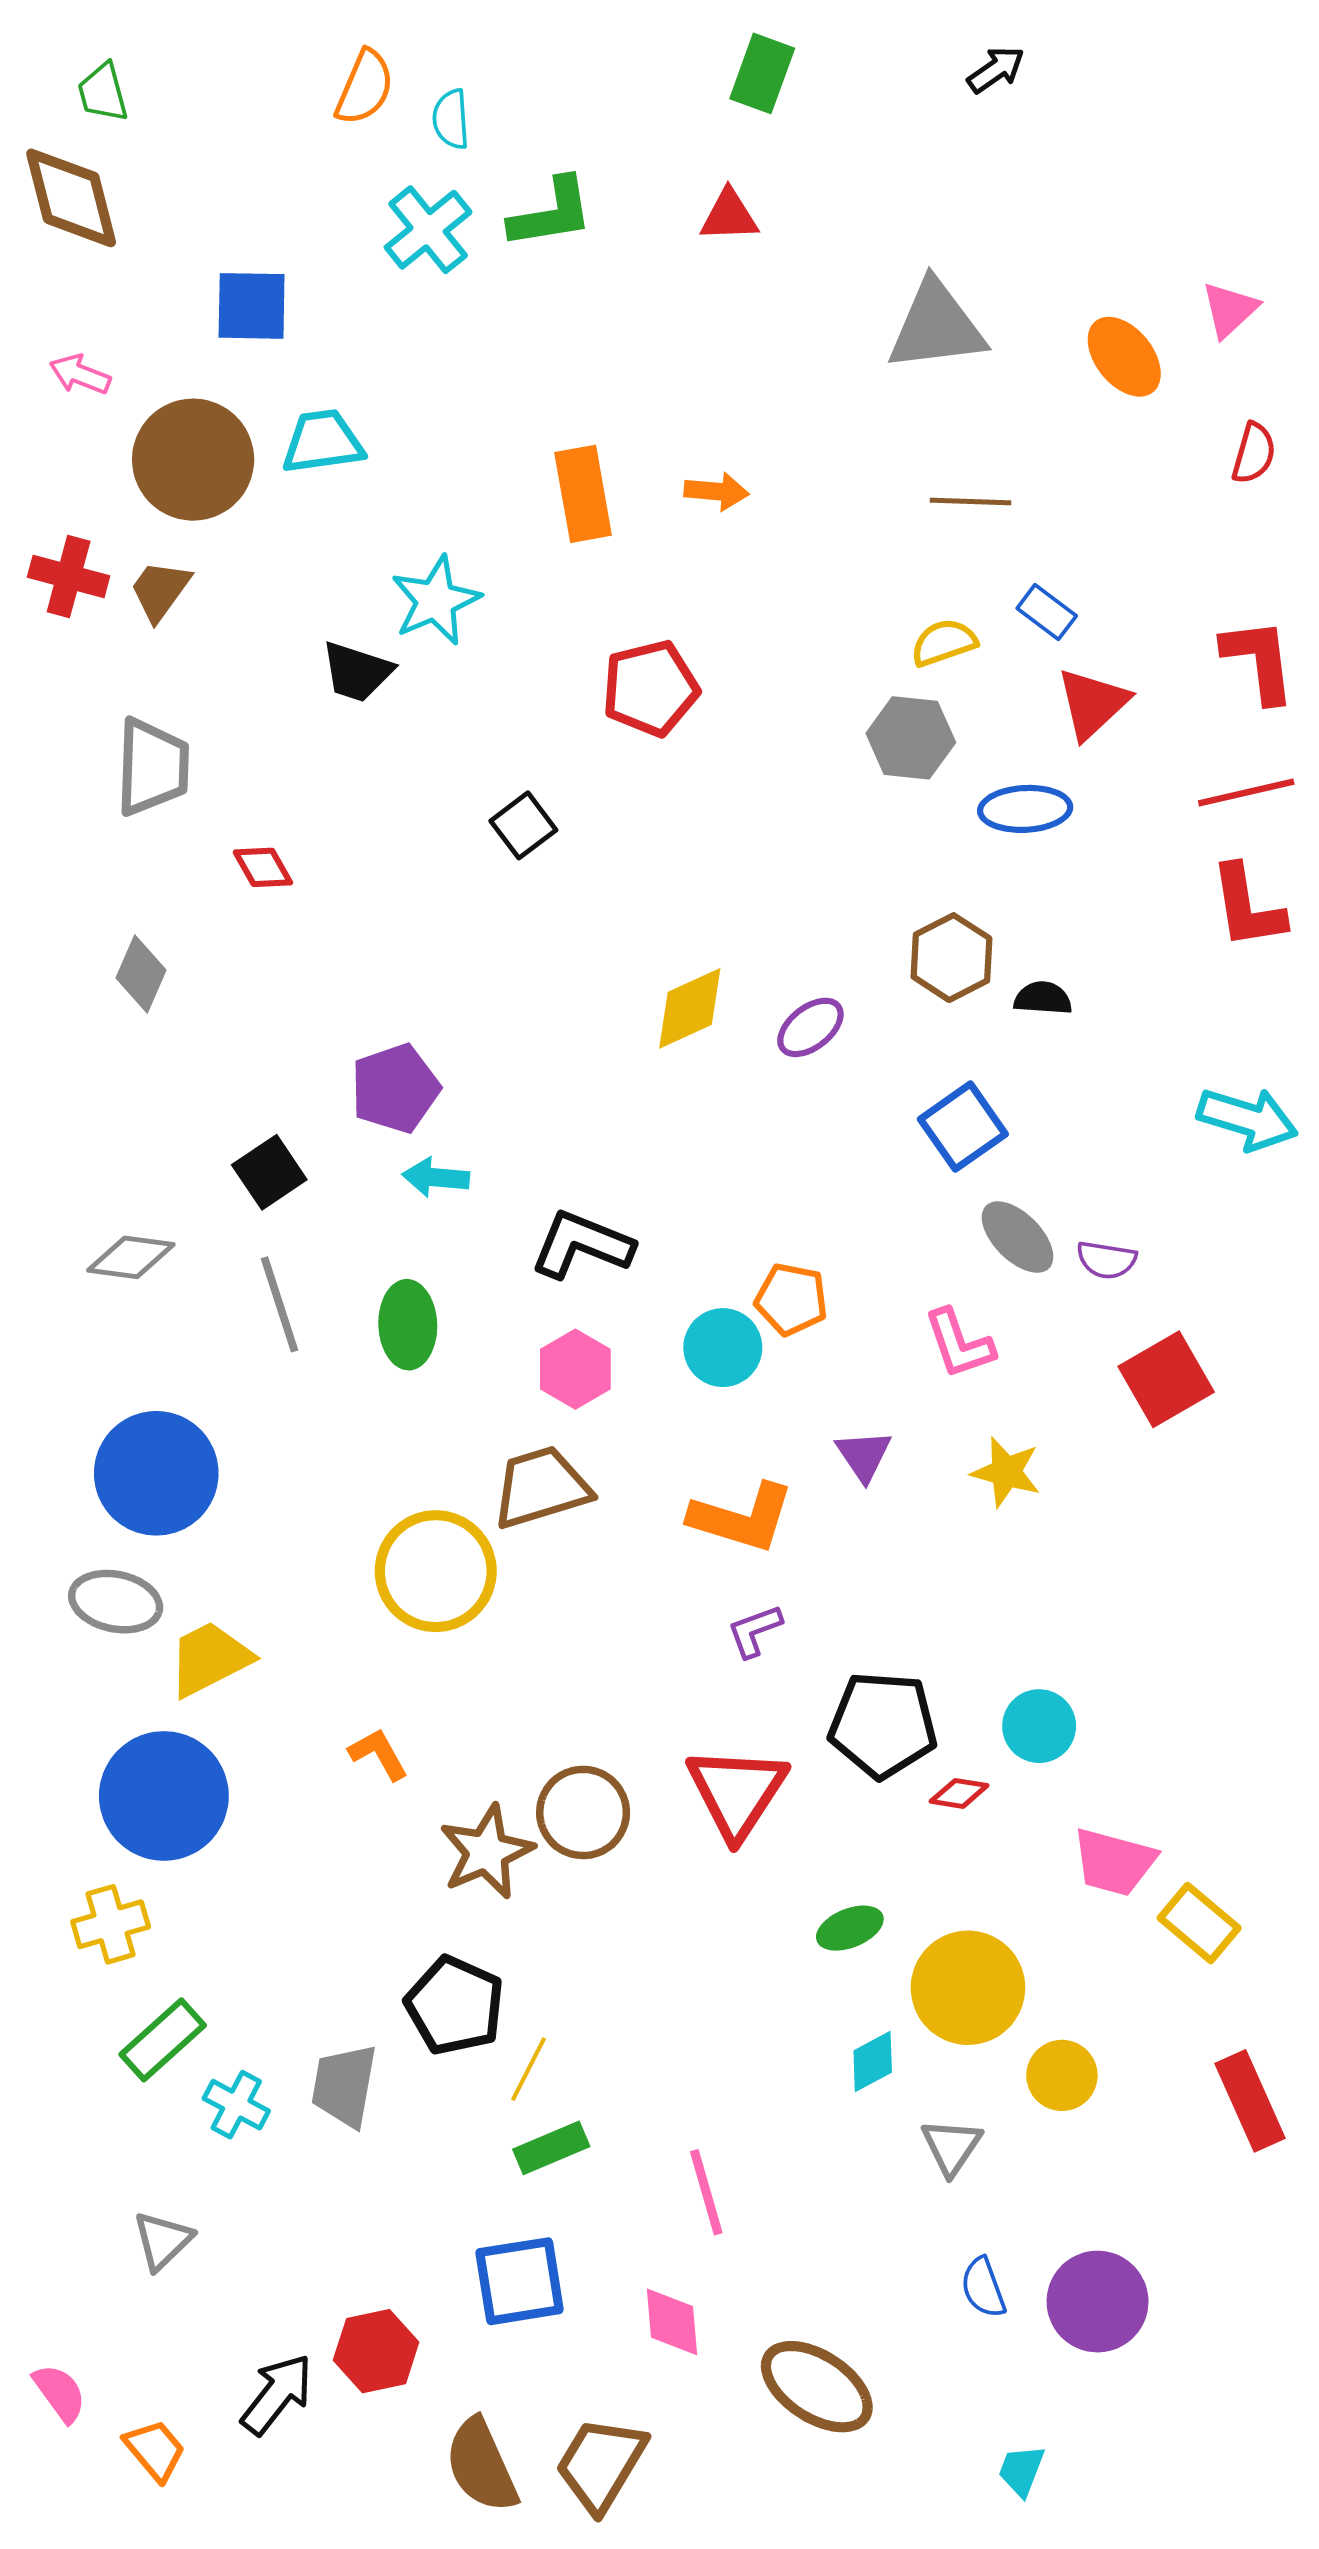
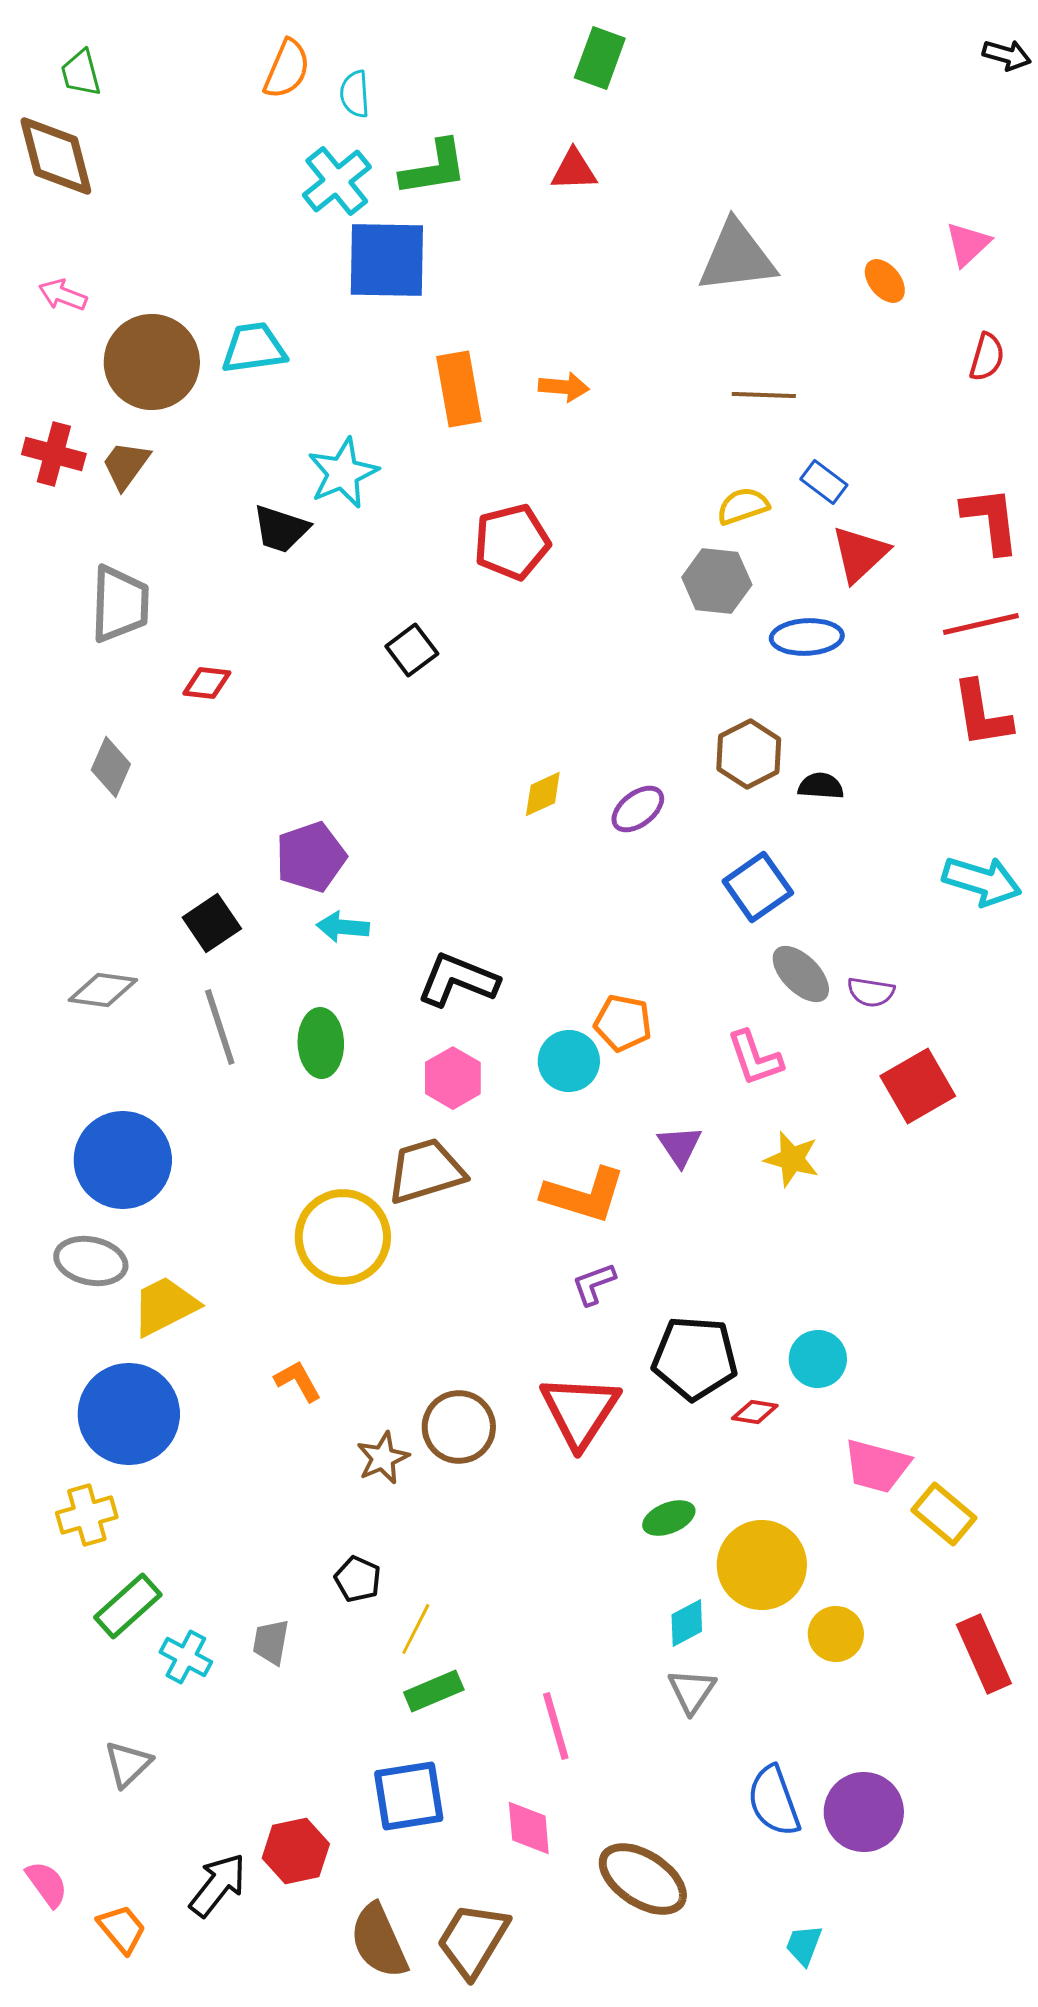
black arrow: (996, 70) -> (1007, 55), moved, turned 51
blue square: (252, 306) -> (387, 260), moved, size x1.4
orange ellipse: (1124, 357) -> (885, 281), size x0.7
red diamond: (263, 867) -> (207, 683), turned -54
yellow diamond: (690, 1008) -> (543, 794), size x0.7
brown star: (487, 1852) -> (383, 1458), size x0.7
black pentagon: (455, 2006) -> (358, 1579), size x0.6
gray trapezoid: (344, 2086) -> (271, 1642), size x0.7
gray triangle: (951, 2147) -> (692, 1691), moved
blue semicircle: (983, 2288) -> (774, 1801), size x1.5

